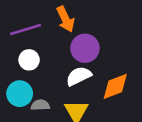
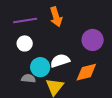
purple circle: (85, 48) -> (93, 40), moved
cyan circle: (20, 94) -> (40, 67), moved

